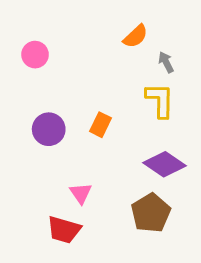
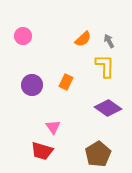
orange semicircle: (136, 36) -> (83, 39), moved
brown pentagon: (151, 213) -> (98, 154), moved

